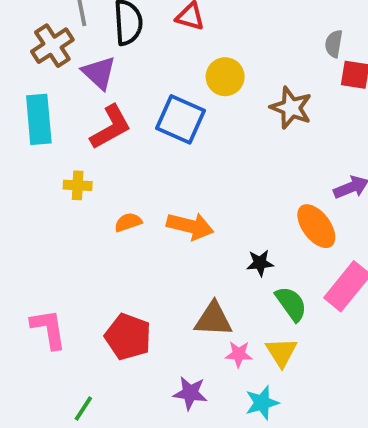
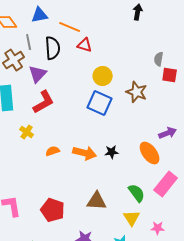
purple triangle: (99, 73) -> (38, 74), turned 30
blue square: (180, 119) -> (100, 103), moved
yellow cross: (78, 185) -> (27, 132), turned 32
black star: (260, 263) -> (112, 152), moved
pink star: (239, 354) -> (158, 228), moved

